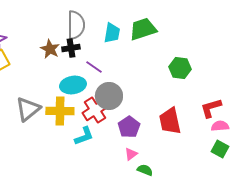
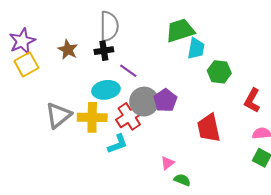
cyan trapezoid: (112, 33) -> (196, 49), moved
brown star: (50, 49) -> (68, 50), moved
red L-shape: (211, 108) -> (252, 100), moved, turned -45
purple pentagon: (129, 127) -> (165, 100), moved

